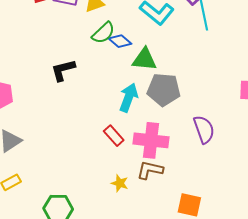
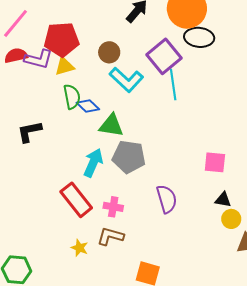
green semicircle: (103, 33) -> (72, 97), turned -60
red rectangle: (114, 136) -> (76, 200), size x1.6
pink cross: (151, 140) -> (113, 207), size x0.6

